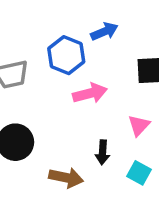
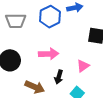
pink arrow: (90, 93) -> (49, 54), moved

